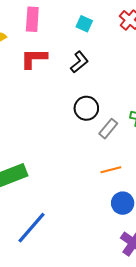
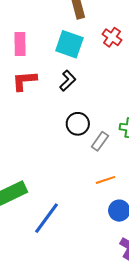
cyan square: (84, 24) -> (69, 44), size x1.8
blue line: (32, 228) -> (47, 218), moved

